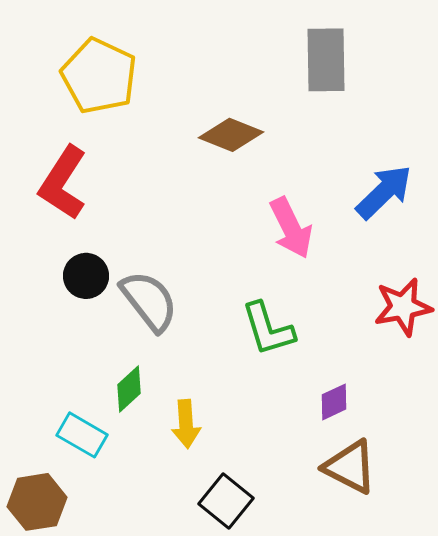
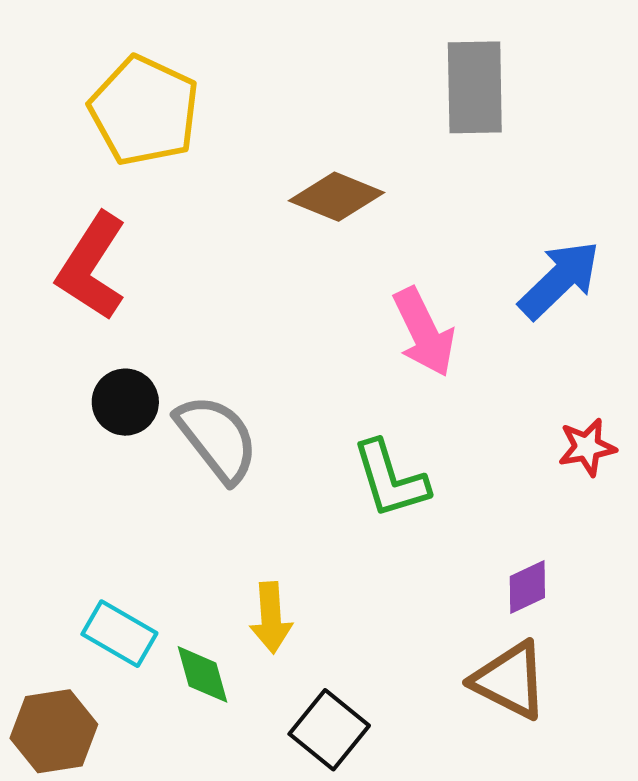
red star: (403, 307) -> (587, 447), size x0.7
green diamond: (129, 389) -> (202, 674), moved, turned -63
purple diamond: (334, 402) -> (527, 587), moved

